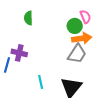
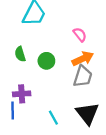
green circle: (75, 26) -> (46, 61), moved

